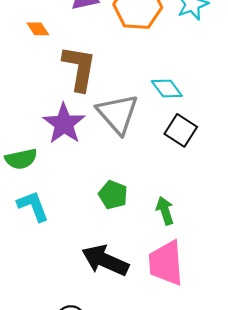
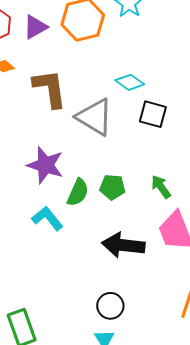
purple star: (64, 124) -> (45, 165), moved
green semicircle: (21, 159) -> (78, 192), moved, turned -36

